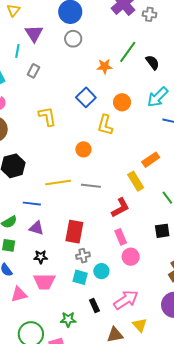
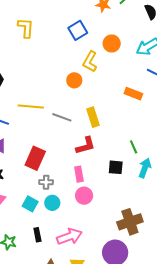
yellow L-shape: (47, 116) -> (26, 28), moved
orange circle: (83, 149) -> (74, 80), moved
orange rectangle: (151, 160) -> (133, 94), moved, turned 42
yellow rectangle: (136, 181) -> (93, 117), moved
black square: (162, 231) -> (116, 167), moved
gray cross: (83, 256) -> (46, 182), moved

